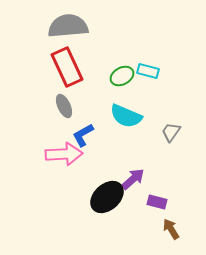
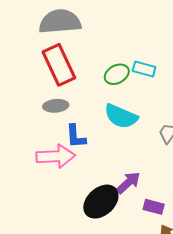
gray ellipse: (64, 106) -> (56, 106), turned -70
blue L-shape: (83, 135) -> (76, 136), turned -65

